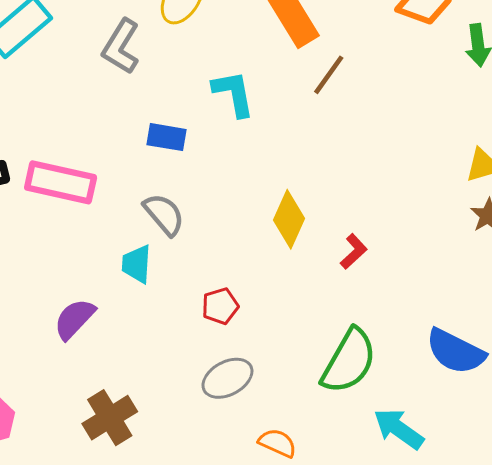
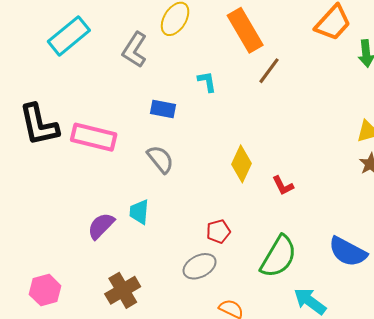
cyan L-shape: (234, 93) -> (207, 82), size x0.7
red L-shape: (354, 251) -> (283, 186), turned 105
cyan trapezoid: (137, 264) -> (139, 212), moved
red pentagon: (220, 306) -> (218, 231), moved

